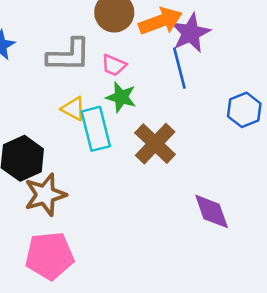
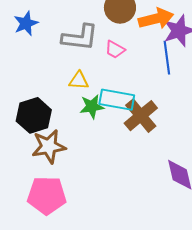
green star: (121, 97) -> (92, 107), moved, turned -30
yellow triangle: (73, 109) -> (79, 81), turned -30
cyan rectangle: (96, 129) -> (117, 100), moved, turned -72

